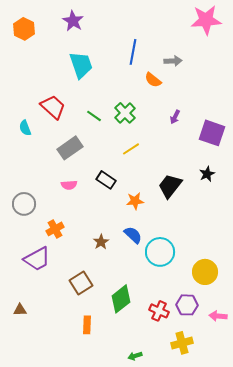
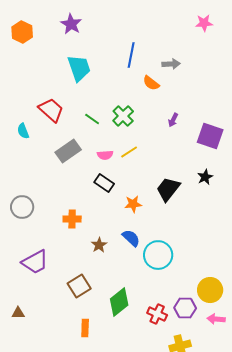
pink star: (206, 20) -> (204, 23), size x0.6
pink semicircle: (69, 185) -> (105, 155), moved
orange cross: (55, 229) -> (72, 219), moved, turned 30
yellow circle: (205, 272) -> (210, 290), moved

